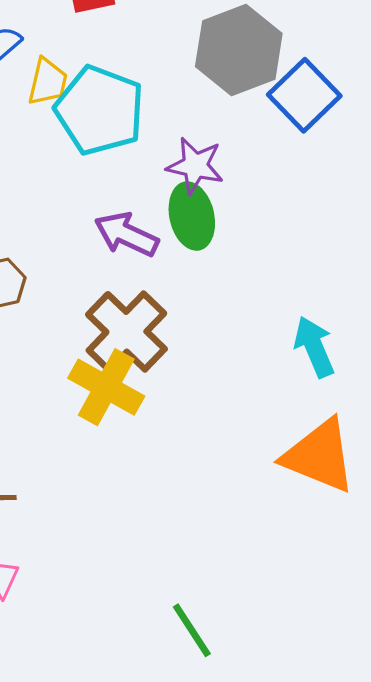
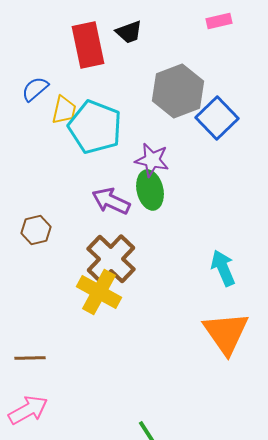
orange triangle: (319, 456) -> (226, 333), turned 33

